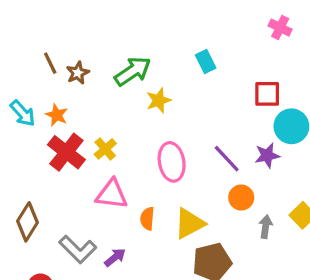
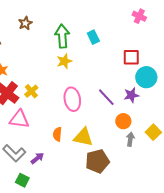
green arrow: (133, 71) -> (62, 36), moved, turned -60
brown star: (78, 73) -> (25, 23), moved
pink triangle: (112, 194) -> (19, 119), moved
orange circle: (241, 198) -> (123, 121), moved
yellow triangle: (189, 223) -> (83, 137), turned 40

